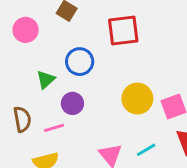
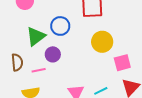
green triangle: (46, 80) -> (36, 36), size x1.5
yellow circle: (137, 99) -> (102, 42), moved

